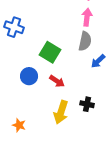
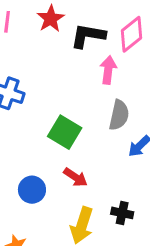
pink arrow: (87, 17) -> (108, 70), moved
blue circle: (29, 76) -> (32, 190), moved

